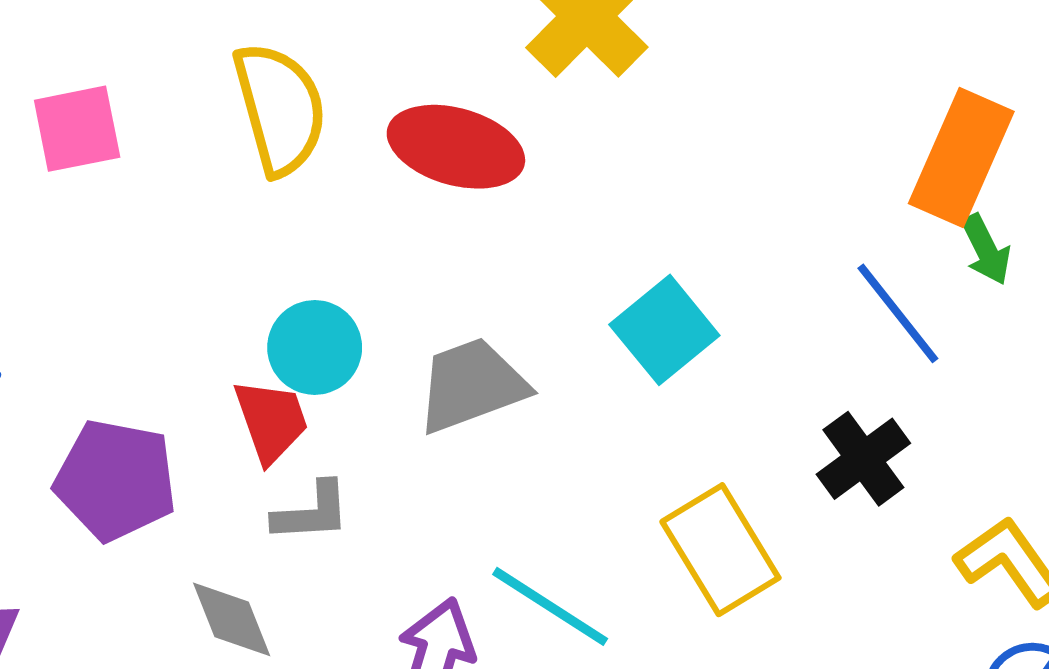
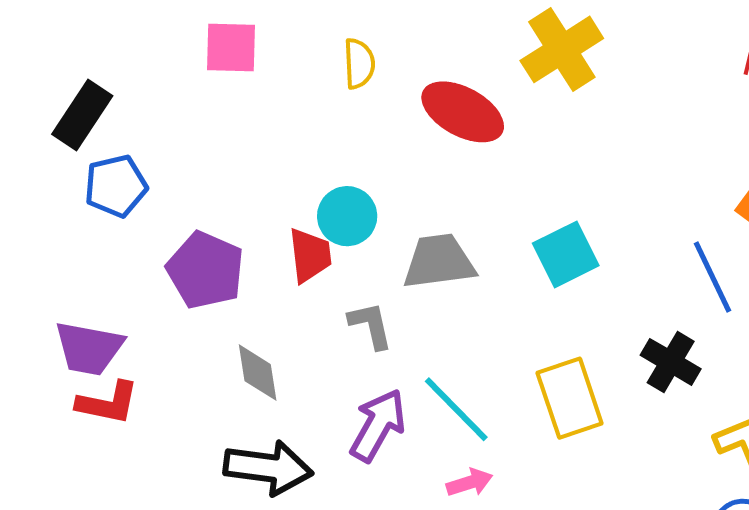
yellow semicircle: (280, 109) -> (359, 64), size x0.6
black cross: (863, 459) -> (671, 362), turned -36
gray L-shape: (312, 512) -> (371, 325), moved, turned -112

